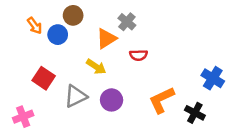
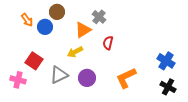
red semicircle: (138, 55) -> (108, 43), turned 104
yellow arrow: (96, 67) -> (75, 52), turned 119
black cross: (195, 113) -> (168, 87), moved
pink cross: (23, 117) -> (18, 80), moved, turned 35

